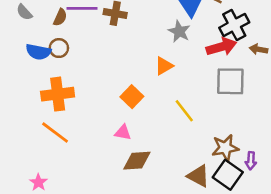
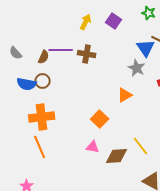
yellow line: (184, 111) -> (141, 146), moved
orange line: (55, 132) -> (40, 147), turned 30
brown diamond: (137, 161) -> (117, 156), moved

